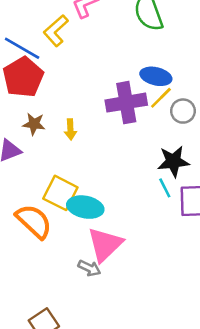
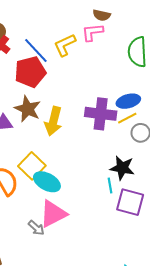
blue ellipse: (156, 76) -> (128, 101), turned -45
brown star: (34, 124) -> (28, 109), size x1.5
yellow arrow: (70, 129) -> (53, 121), size x1.8

